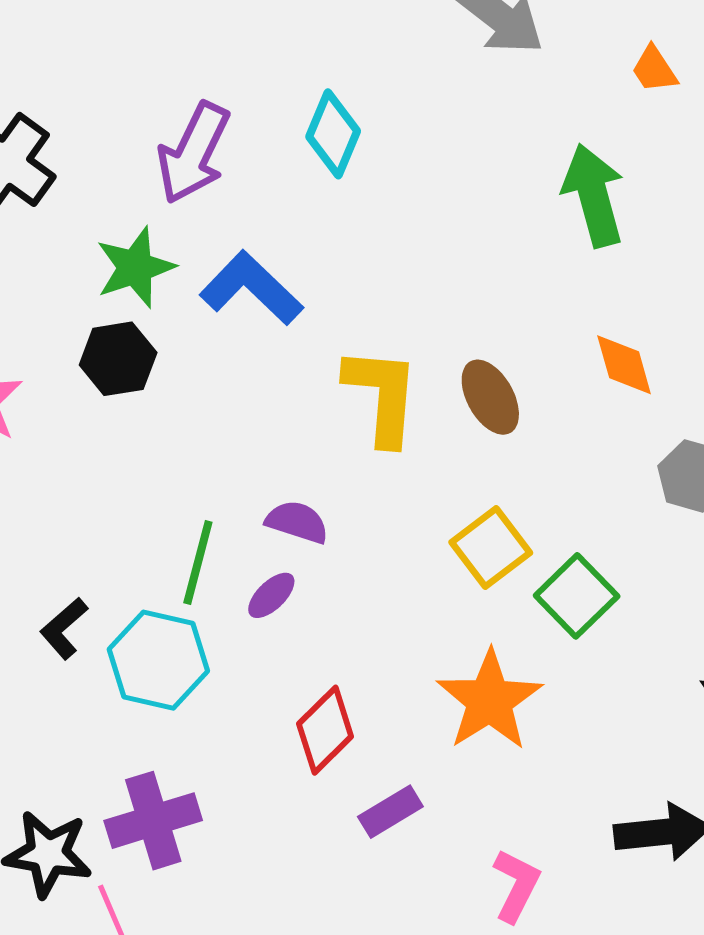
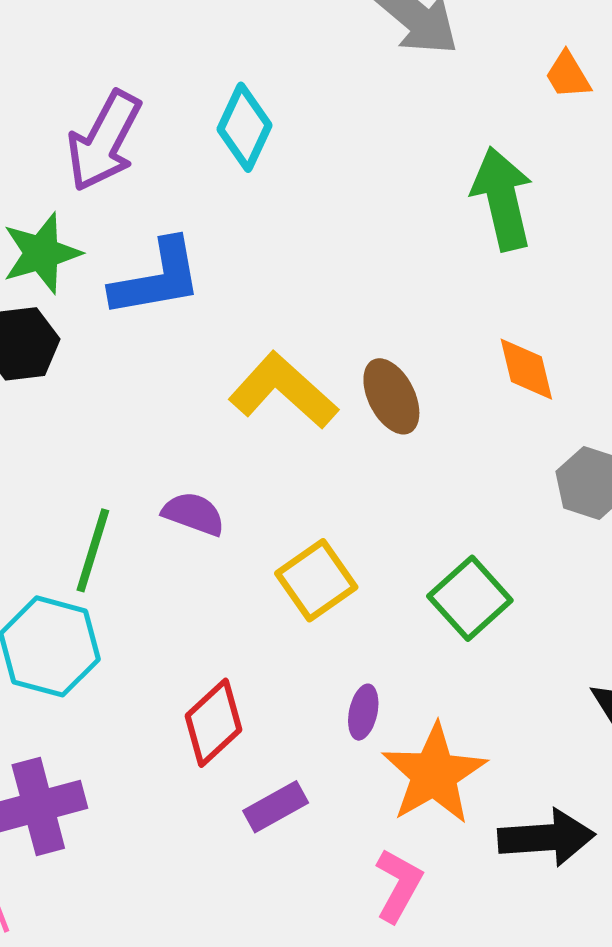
blue L-shape: (251, 288) -> (157, 278), turned 124
yellow L-shape: (382, 396) -> (283, 391), turned -55
yellow square: (491, 548) -> (316, 580), moved
purple ellipse: (271, 595) -> (363, 712), moved, turned -36
orange star: (490, 700) -> (434, 774), moved

